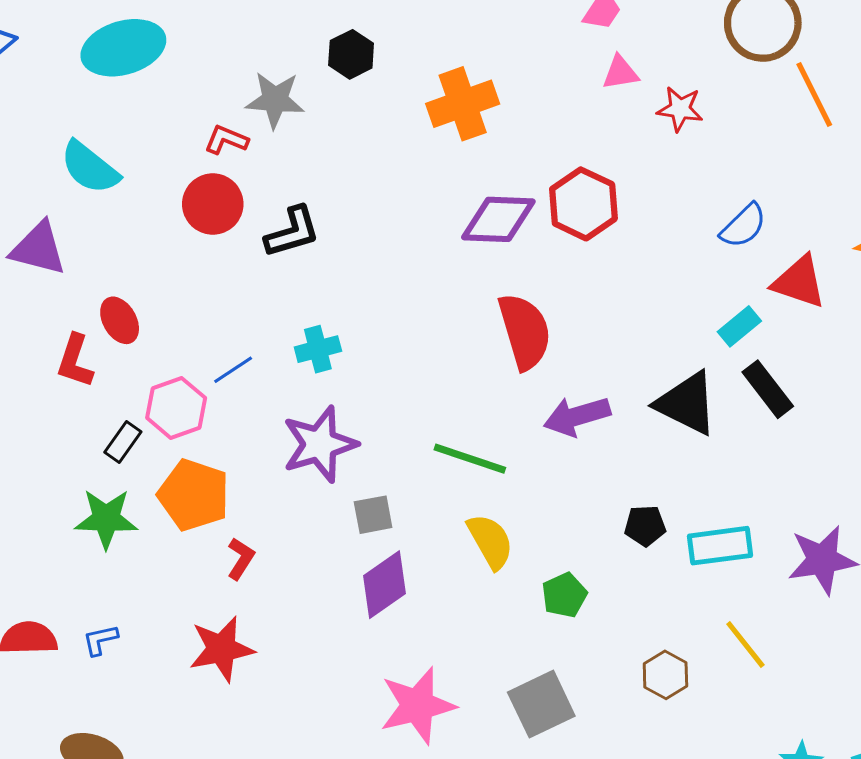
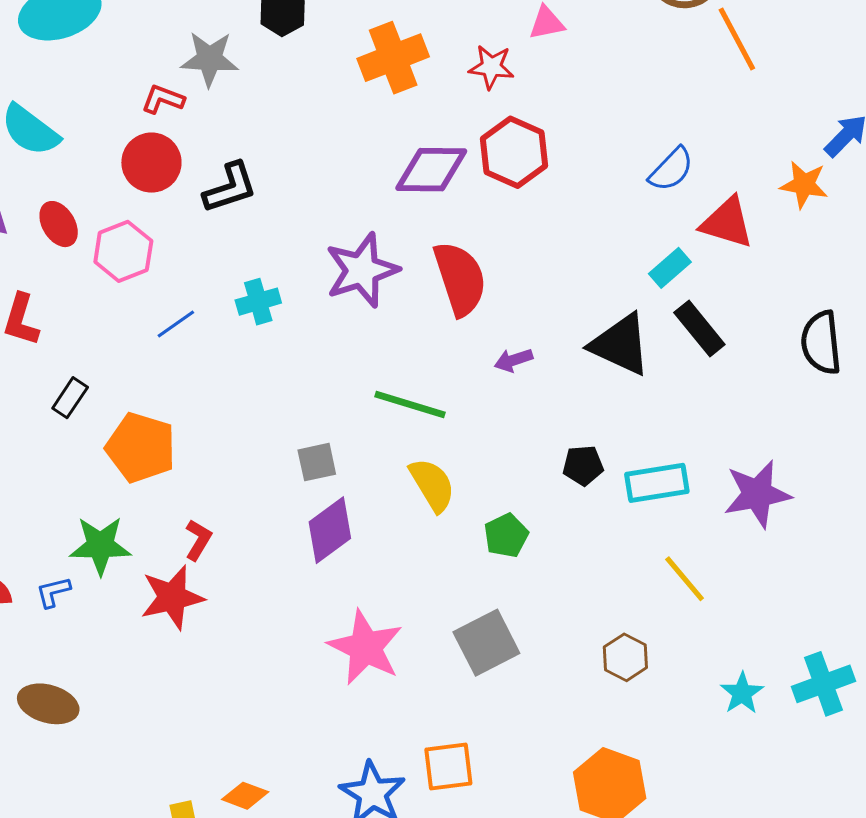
red star: (680, 109) -> (491, 67), moved
red ellipse: (120, 320) -> (59, 224), moved
pink hexagon: (176, 408) -> (123, 251), moved
purple arrow: (577, 416) -> (513, 360), size x0.6
purple star: (320, 444) -> (362, 270), moved
green star: (106, 519) -> (100, 546), moved
red L-shape: (241, 559) -> (198, 540), moved
brown hexagon: (665, 675) -> (625, 657), moved
pink star: (418, 705) -> (365, 647), turned -30

